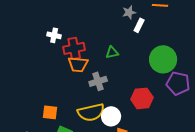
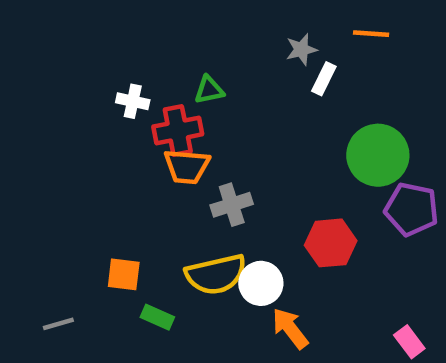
green triangle: (112, 52) -> (209, 90), moved

